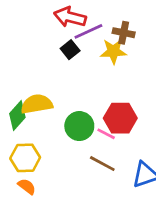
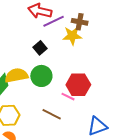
black square: (70, 50) -> (40, 48), moved
green circle: (79, 126) -> (41, 76), moved
brown line: (102, 164) -> (52, 114), moved

